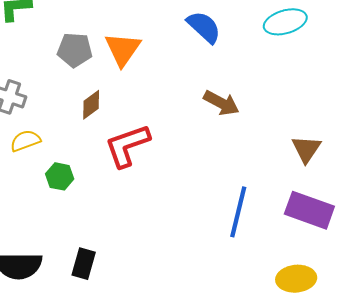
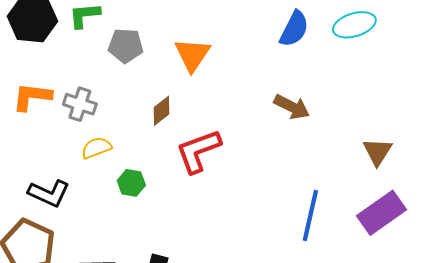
blue semicircle: (204, 27) -> (294, 29), moved, turned 75
gray pentagon: (75, 50) -> (126, 46), moved
purple rectangle: (309, 210) -> (382, 213), turned -54

